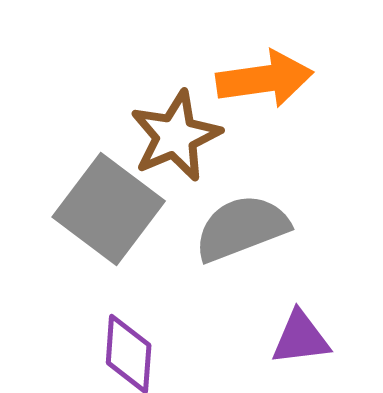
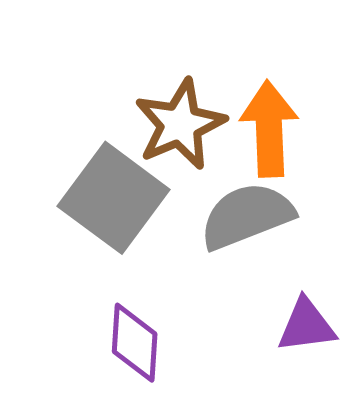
orange arrow: (265, 79) -> (269, 129), moved, turned -84

